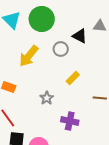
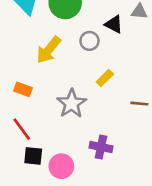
gray star: (47, 98) -> (72, 104), size x1.6
purple cross: (70, 121) -> (101, 147), moved

